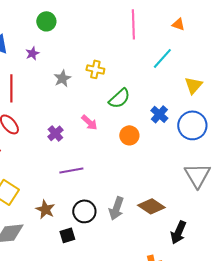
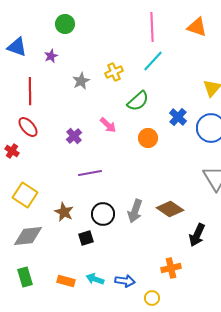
orange triangle: (178, 24) -> (197, 27), size x1.5
cyan line: (162, 58) -> (153, 61), moved
yellow cross: (95, 69) -> (114, 72), turned -36

